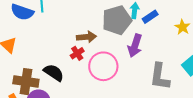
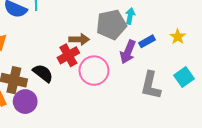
blue rectangle: (150, 17) -> (147, 41), moved
red cross: (77, 53) -> (68, 55), size x1.5

